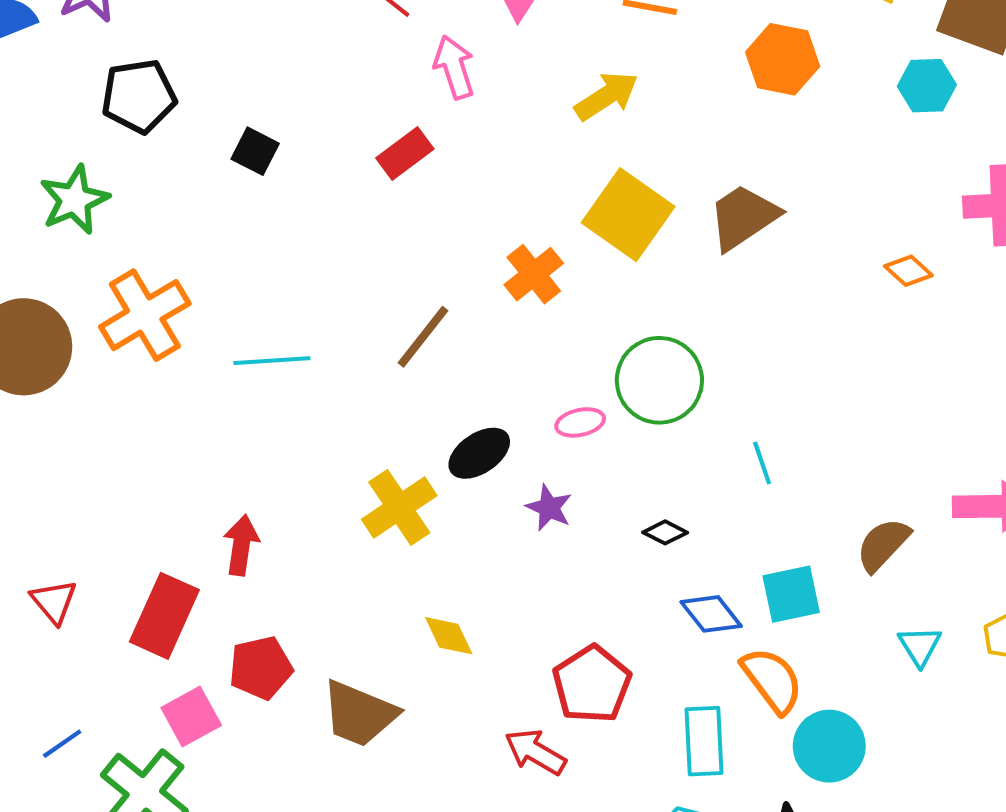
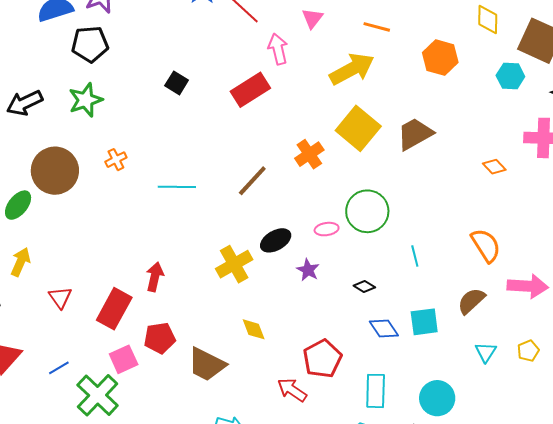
black pentagon: (139, 96) -> (90, 44), moved
yellow arrow: (606, 96) -> (352, 69), size x1.4
red rectangle: (405, 154) -> (250, 90), size x1.4
orange cross: (145, 315) -> (116, 160), size x0.5
orange semicircle: (772, 680) -> (486, 245), moved

